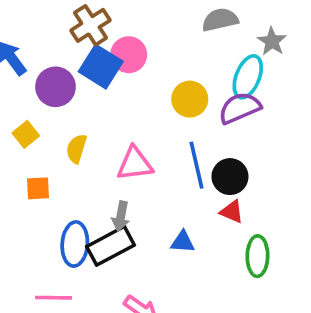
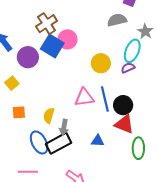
purple semicircle: (240, 108) -> (128, 68), size x0.6
yellow semicircle: (76, 149) -> (49, 116), moved
pink triangle: (135, 164) -> (84, 97), moved
red triangle: (232, 212) -> (124, 124), size x1.5
blue ellipse: (75, 244) -> (39, 142), turned -30

